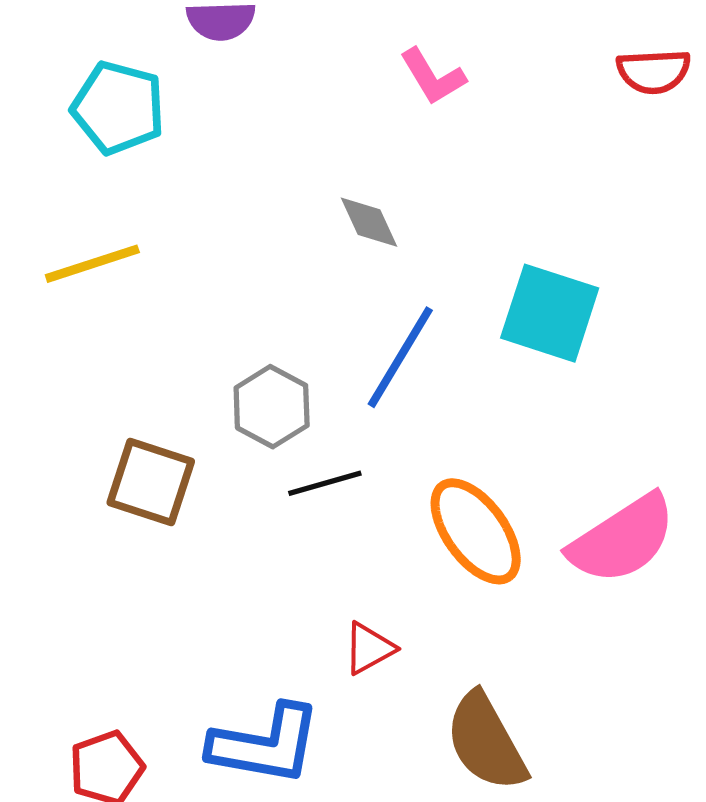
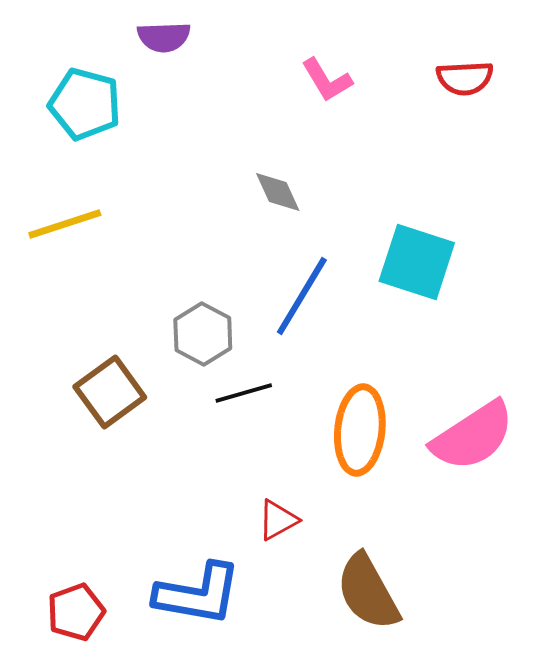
red semicircle: (654, 71) -> (465, 78), moved
brown square: (151, 482) -> (110, 392), turned 36
orange ellipse: (476, 531) -> (360, 430), turned 42

